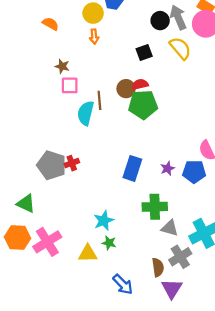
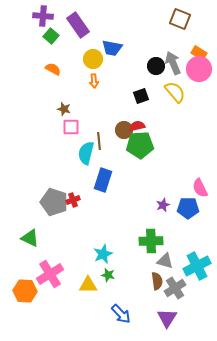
blue rectangle: (132, 168) -> (103, 180), moved
orange hexagon: (18, 238) -> (25, 291), moved
brown semicircle: (158, 267) -> (157, 281), moved

